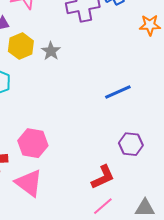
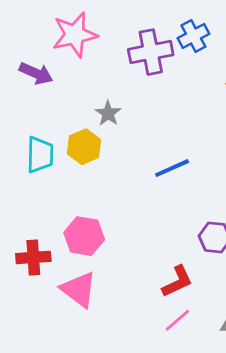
yellow hexagon: (21, 46) -> (84, 147), moved
blue line: (118, 92) -> (172, 168), moved

